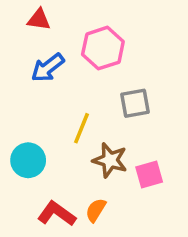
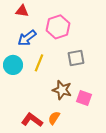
yellow line: (82, 128) -> (39, 63), moved
cyan circle: (28, 160) -> (13, 65), moved
pink square: (149, 174) -> (84, 98), turned 35

